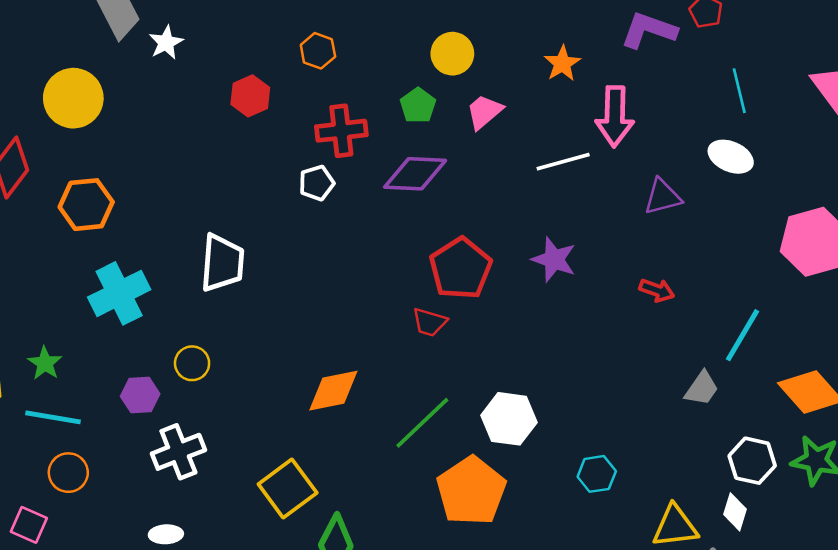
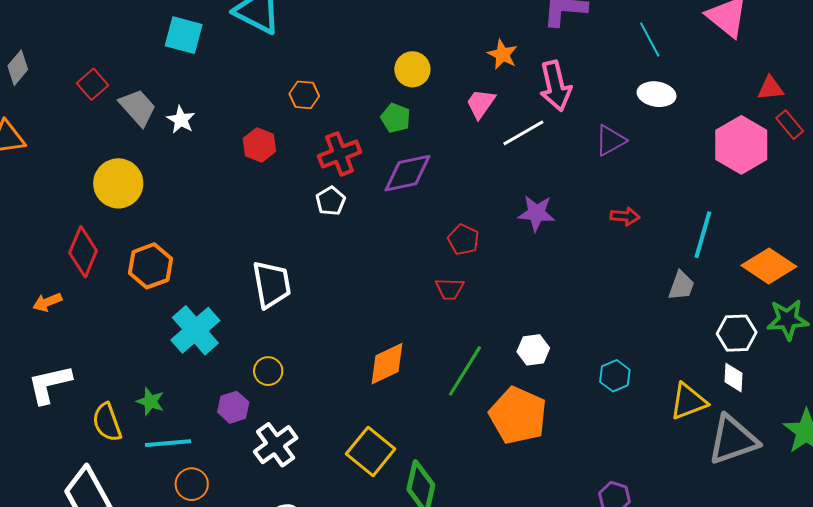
pink trapezoid: (484, 112) -> (481, 104), moved
red pentagon: (461, 268) -> (463, 240), size x0.6
white hexagon: (509, 419) -> (533, 350), size x0.7

